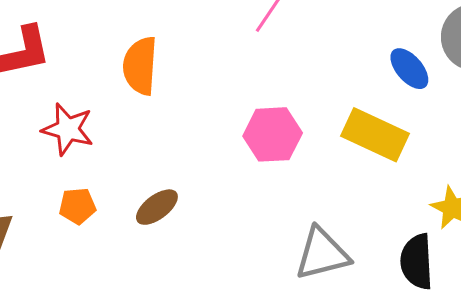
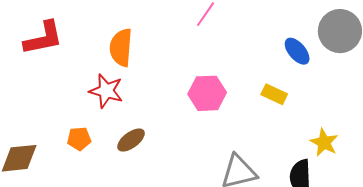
red star: (68, 129) -> (106, 91), moved
yellow rectangle: (375, 135) -> (274, 94), size x0.6

